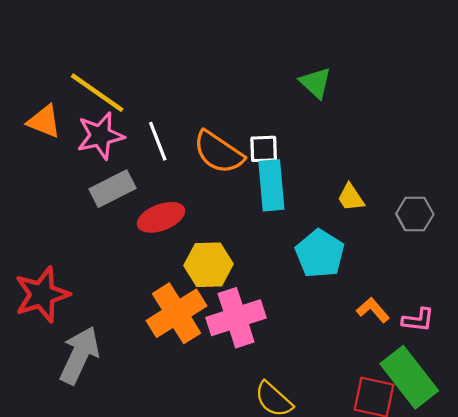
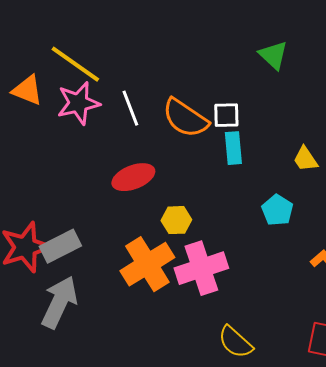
cyan rectangle: (271, 185) -> (233, 148), size x0.7
gray rectangle: (113, 189) -> (60, 246), moved
cyan pentagon: (320, 254) -> (277, 210), size x0.7
yellow hexagon: (208, 265) -> (176, 220), size x0.7

